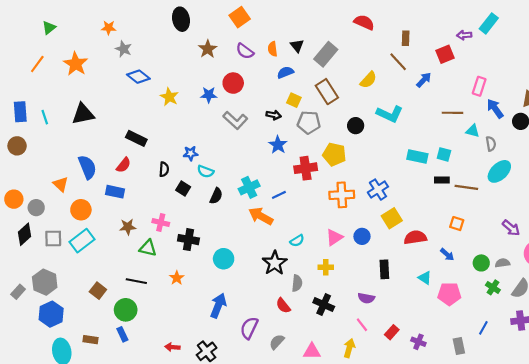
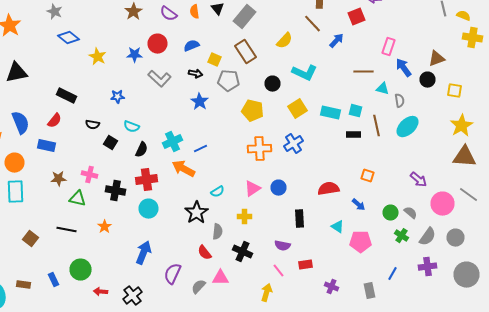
blue semicircle: (285, 72) -> (192, 46), moved
blue star: (191, 153) -> (118, 97), moved
red cross: (306, 168) -> (146, 180), moved
black semicircle: (164, 169) -> (92, 125), turned 96
brown line: (466, 187) -> (376, 126), moved, turned 70
yellow square: (392, 218) -> (298, 109), moved
cyan rectangle: (82, 241) -> (16, 192), turned -55
gray semicircle: (503, 263) -> (410, 213), turned 48
green circle: (126, 310) -> (80, 270), moved
red rectangle: (392, 332) -> (306, 265), moved, turned 40
pink triangle: (312, 351) -> (220, 278), moved

